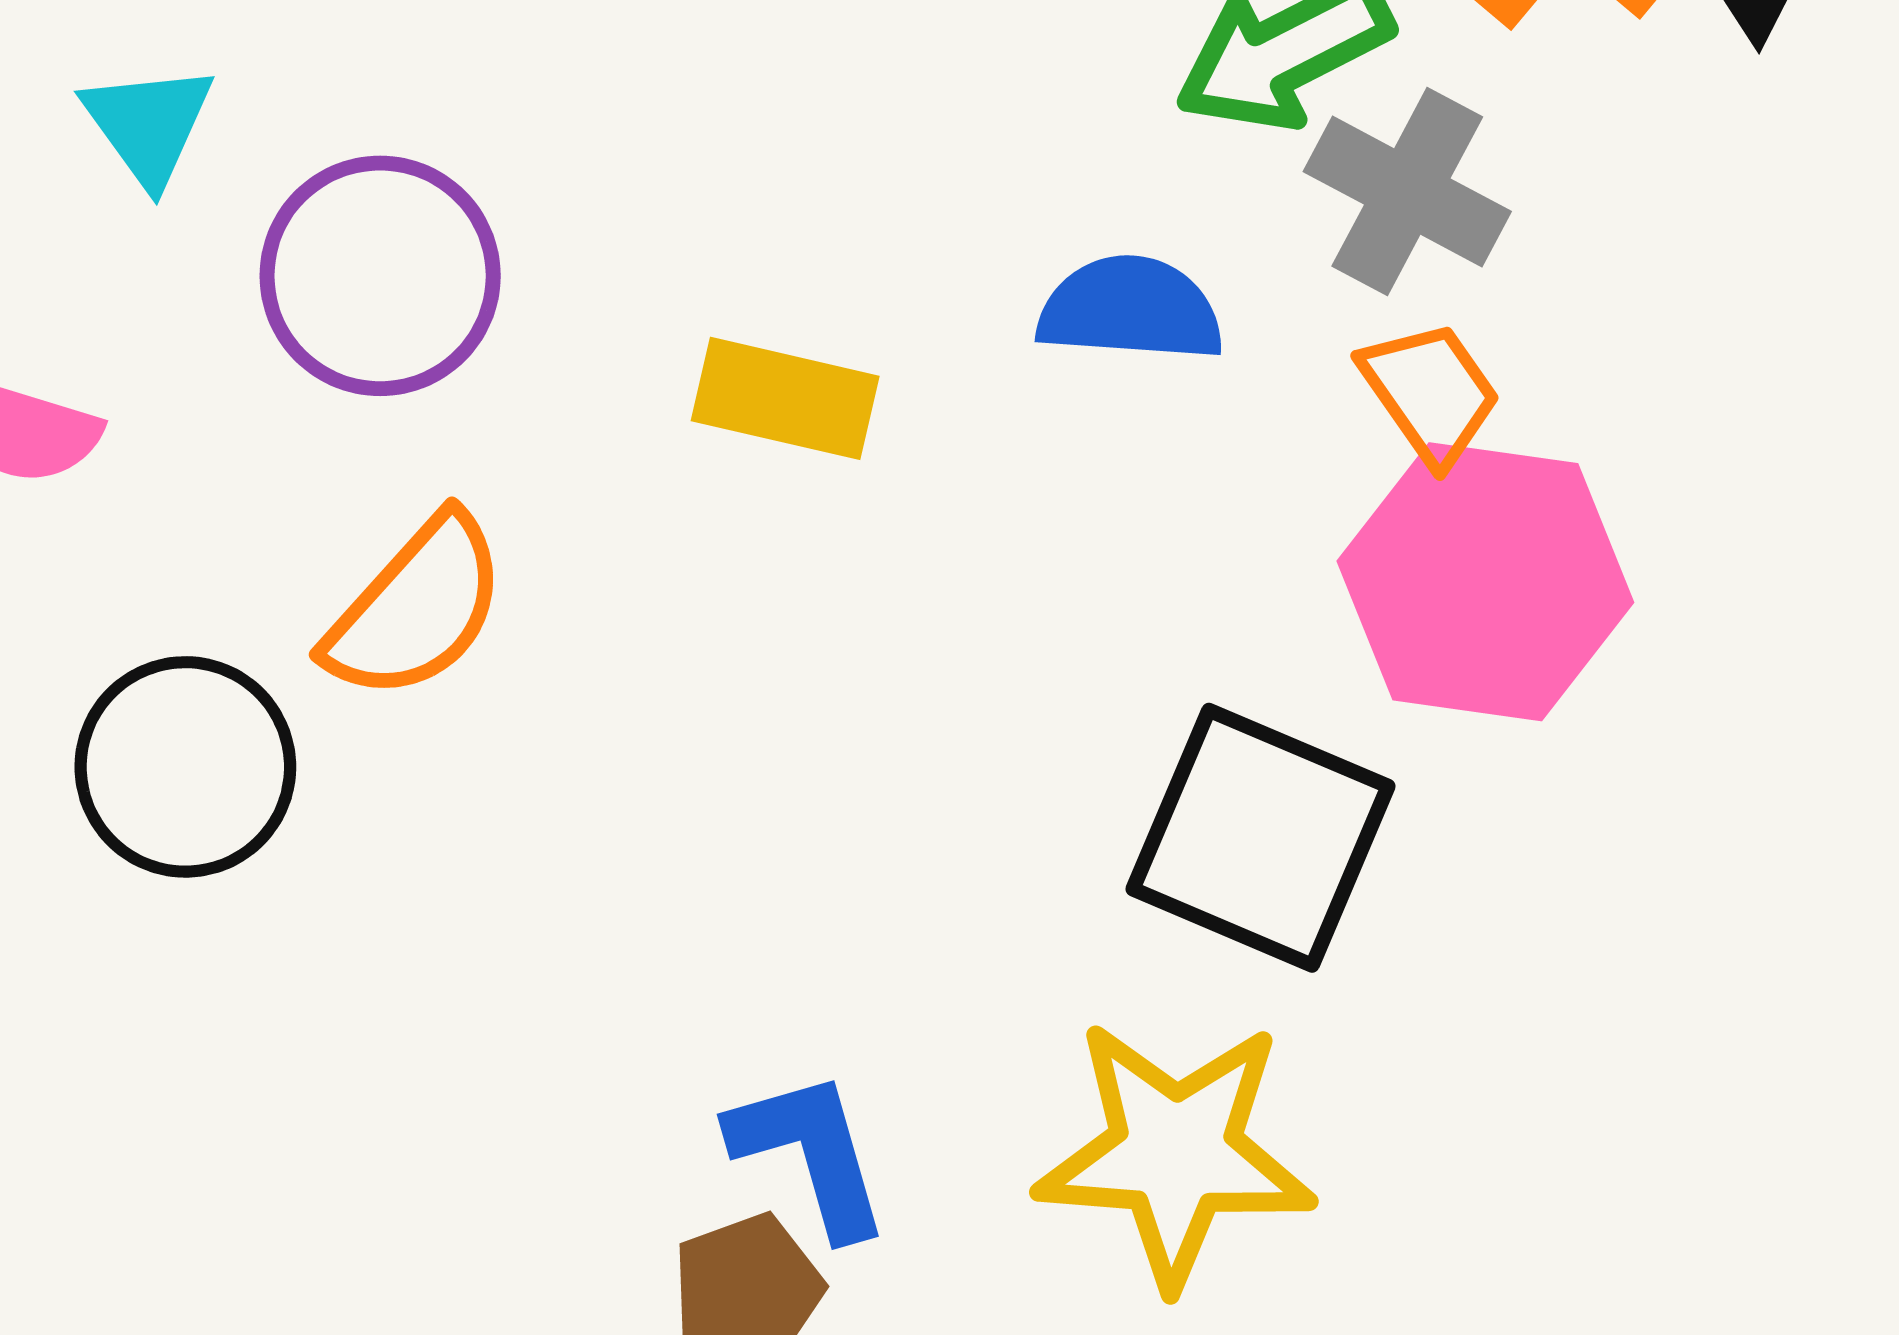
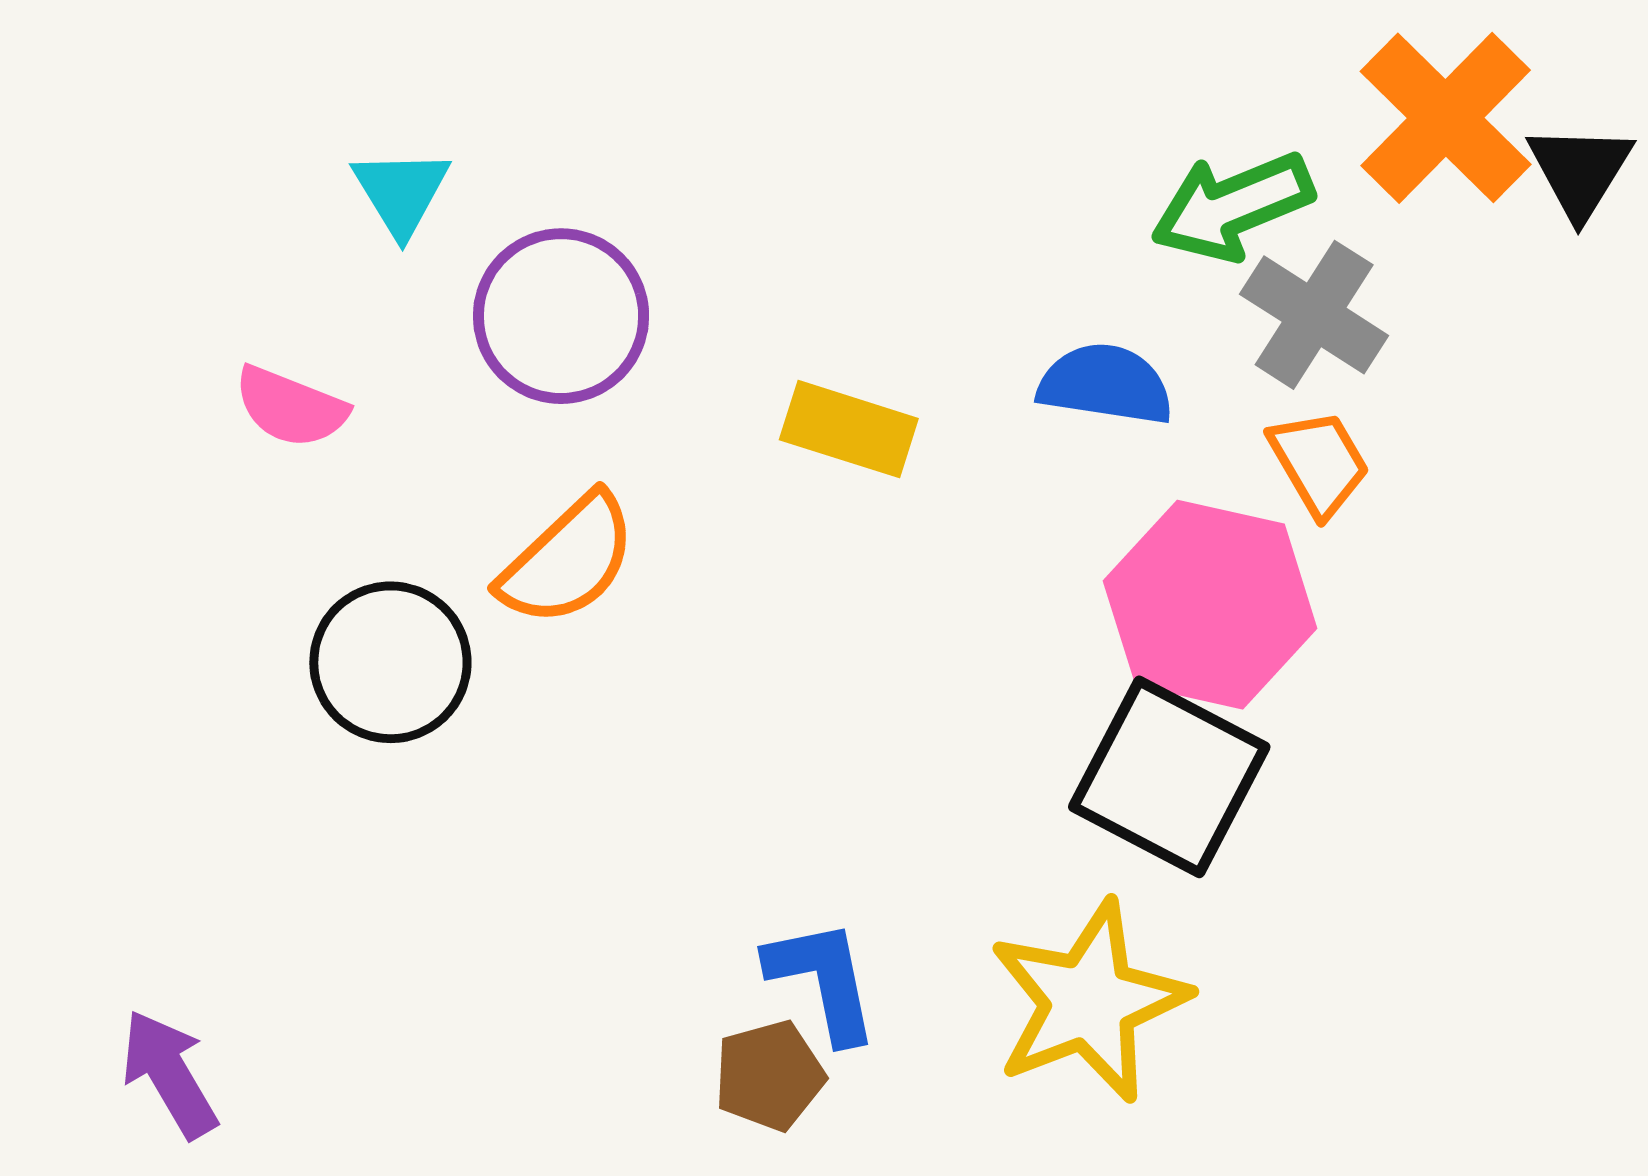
pink hexagon: (1485, 582) -> (1210, 605), moved
yellow star: (1175, 1153) -> (1089, 1001), turned -30

